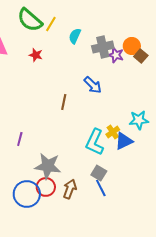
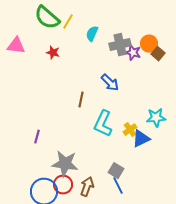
cyan L-shape: (95, 142) -> (103, 124), moved

